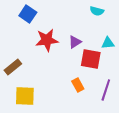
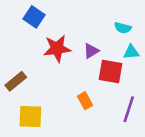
cyan semicircle: (97, 11) -> (123, 28), moved
orange rectangle: (78, 85) -> (85, 101), moved

